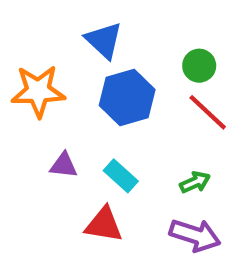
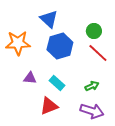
red triangle: (104, 225) -> (49, 106), turned -30

